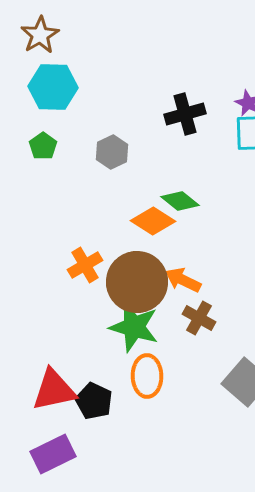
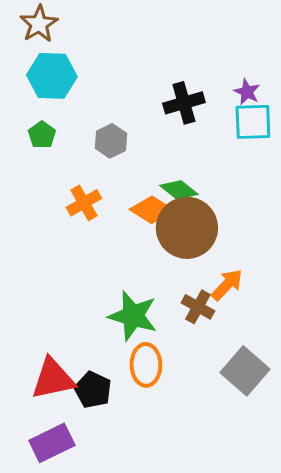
orange cross: (85, 265) -> (84, 203), moved
orange arrow: (183, 280) -> (227, 285), moved, turned 108
brown circle: (137, 282) -> (187, 228), moved

